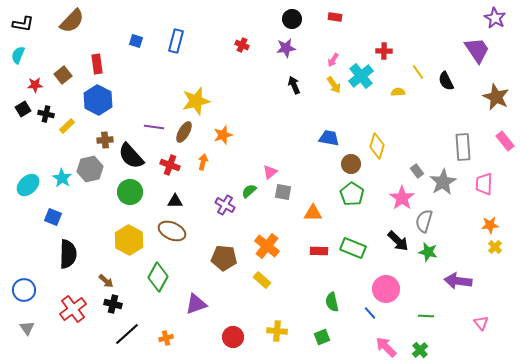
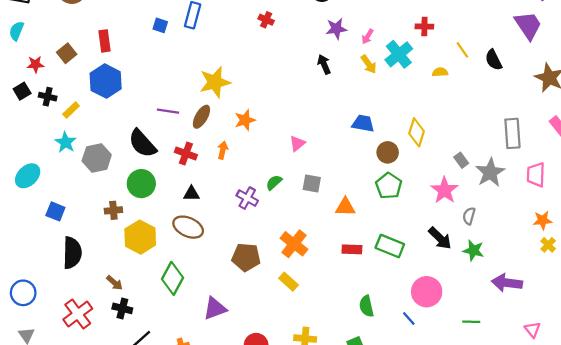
blue square: (136, 41) -> (160, 25), moved
purple star: (286, 48) -> (336, 29), moved
brown cross: (105, 140) -> (113, 210), moved
pink triangle: (270, 172) -> (297, 143), moved
cyan star: (62, 178) -> (66, 142), moved
gray semicircle: (424, 221) -> (469, 216), size x0.7

